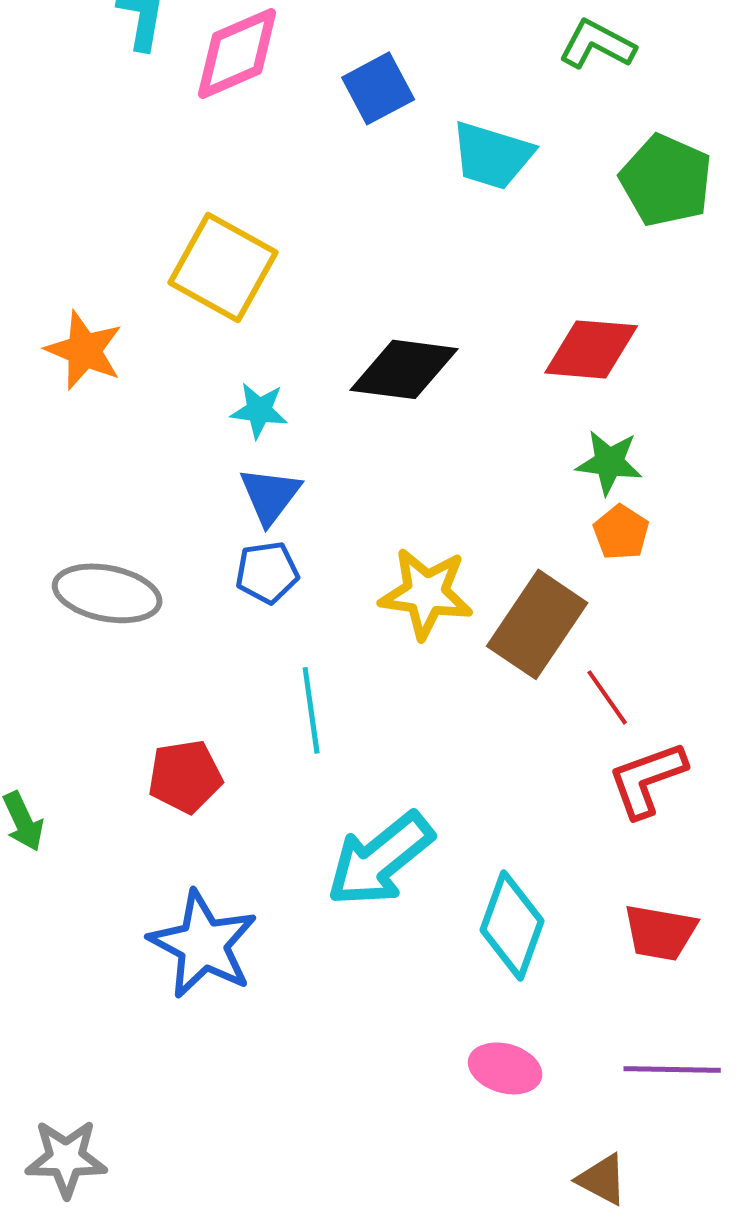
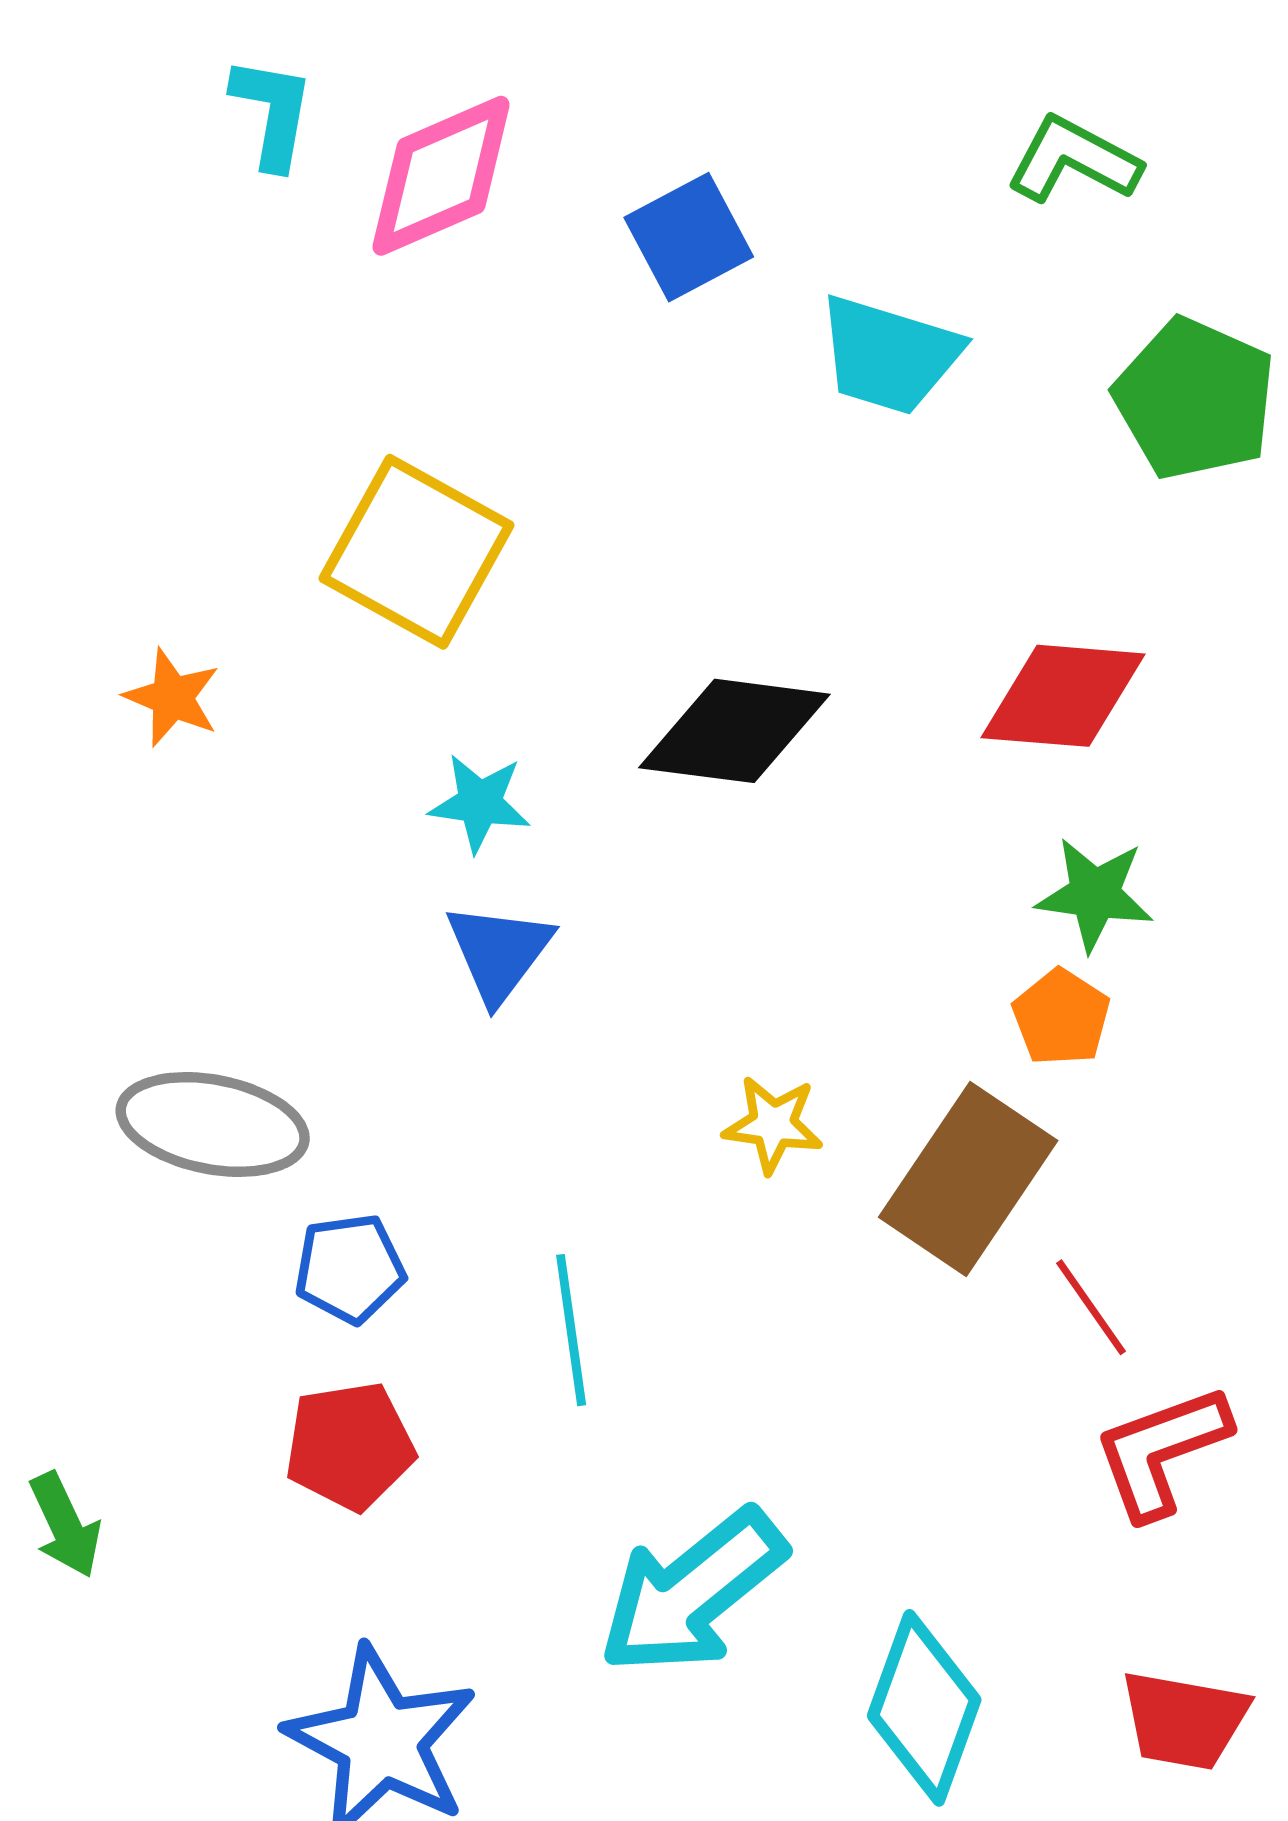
orange star: (84, 350) -> (172, 698), size x0.7
orange pentagon: (621, 532) -> (1061, 1017), moved
blue pentagon: (267, 572) -> (350, 1269), moved
yellow star: (426, 593) -> (773, 1124), size x0.6

